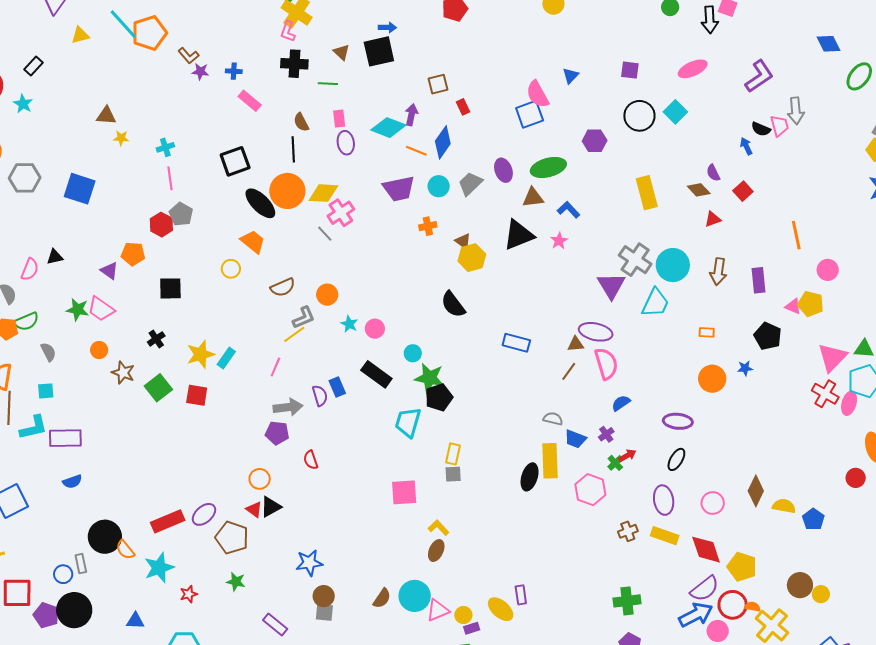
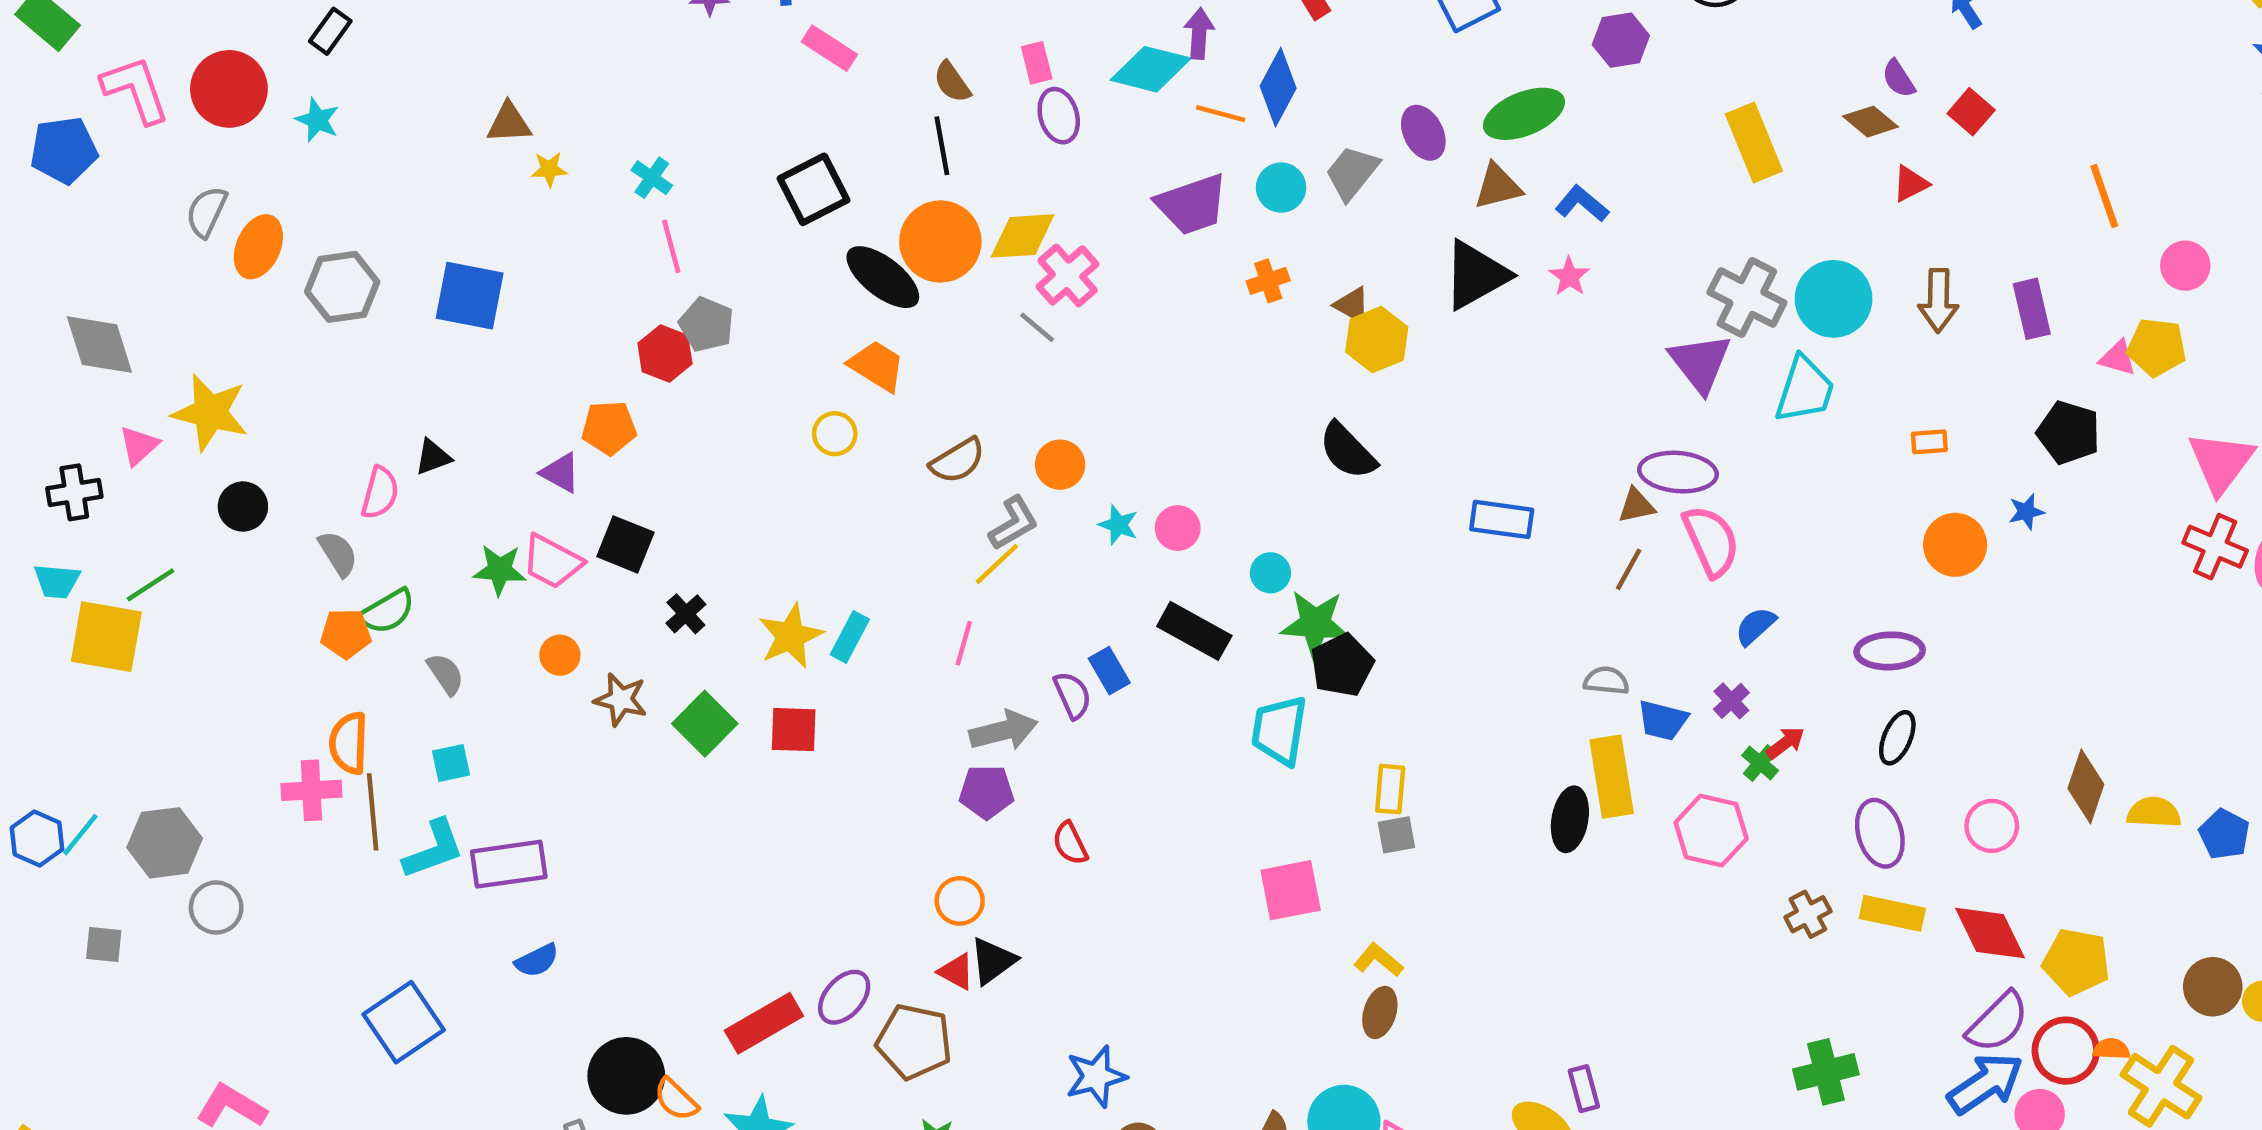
cyan cross: (165, 147) -> (652, 178), turned -30
black square: (170, 288) -> (625, 544), moved, turned 30

